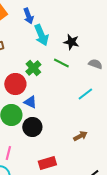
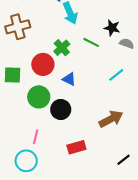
black star: (71, 42) -> (112, 28), moved
blue triangle: (30, 102) -> (69, 79), moved
brown arrow: (80, 136) -> (111, 119), size x1.6

